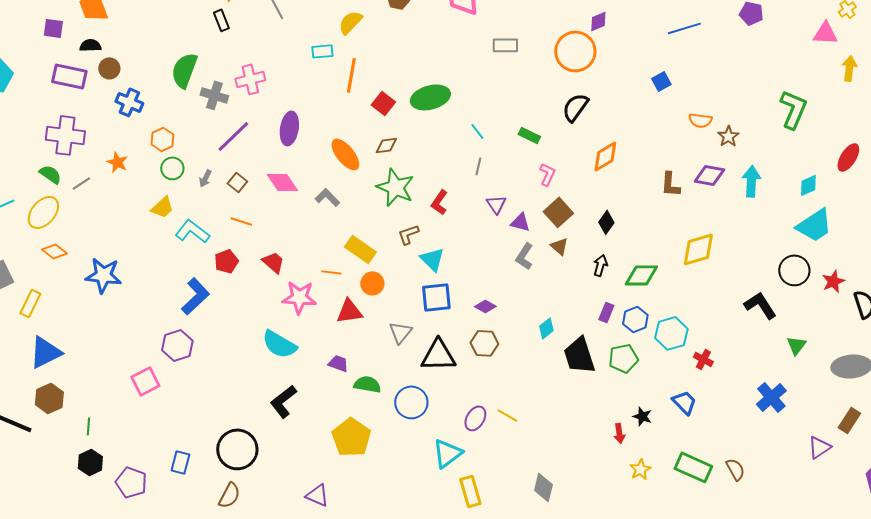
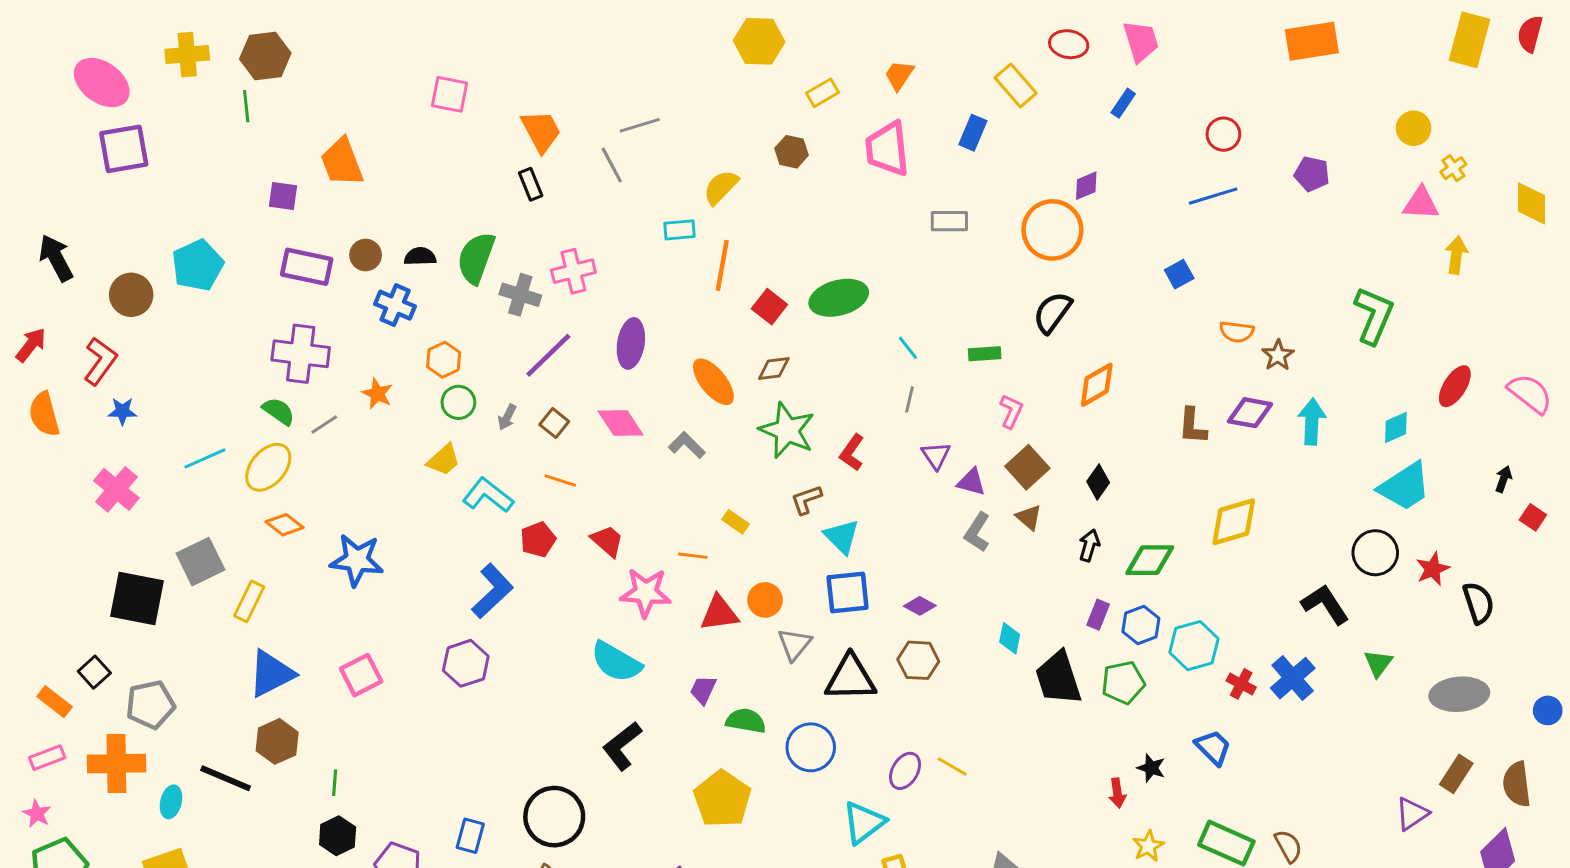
black semicircle: (90, 45) -> (420, 256), moved
green rectangle: (529, 135) -> (985, 354), turned -30
yellow rectangle: (360, 249) -> (736, 522), size x0.6
orange circle: (372, 283) -> (765, 600), moved
cyan diamond: (546, 328) -> (1010, 638), turned -40
purple trapezoid: (338, 363) -> (703, 690), turned -85
pink square: (145, 381) -> (361, 675), moved
blue cross: (771, 397) -> (1293, 678), moved

